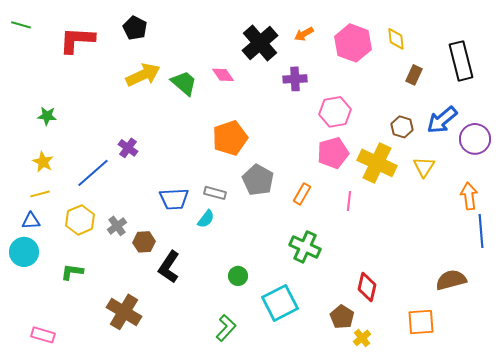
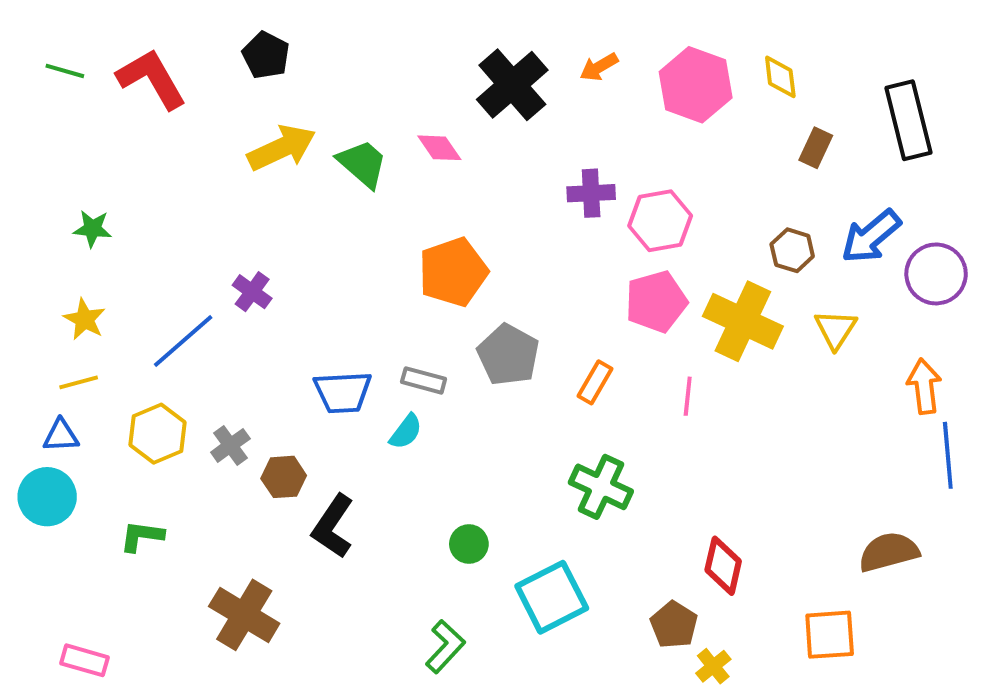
green line: (21, 25) -> (65, 71), moved
red L-shape: (77, 40) -> (152, 79), turned 57
purple cross: (295, 79) -> (591, 193), moved

